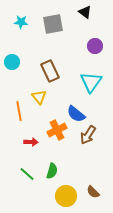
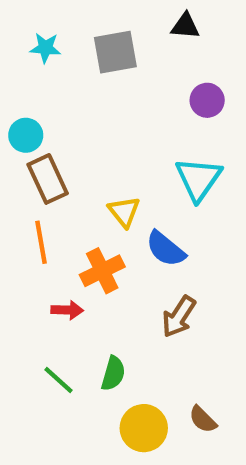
black triangle: (85, 12) -> (185, 26), turned -32
brown rectangle: (50, 71) -> (48, 179), moved
yellow triangle: (39, 97) -> (124, 212), moved
orange cross: (57, 130) -> (102, 271), moved
brown arrow: (88, 135) -> (179, 317), moved

